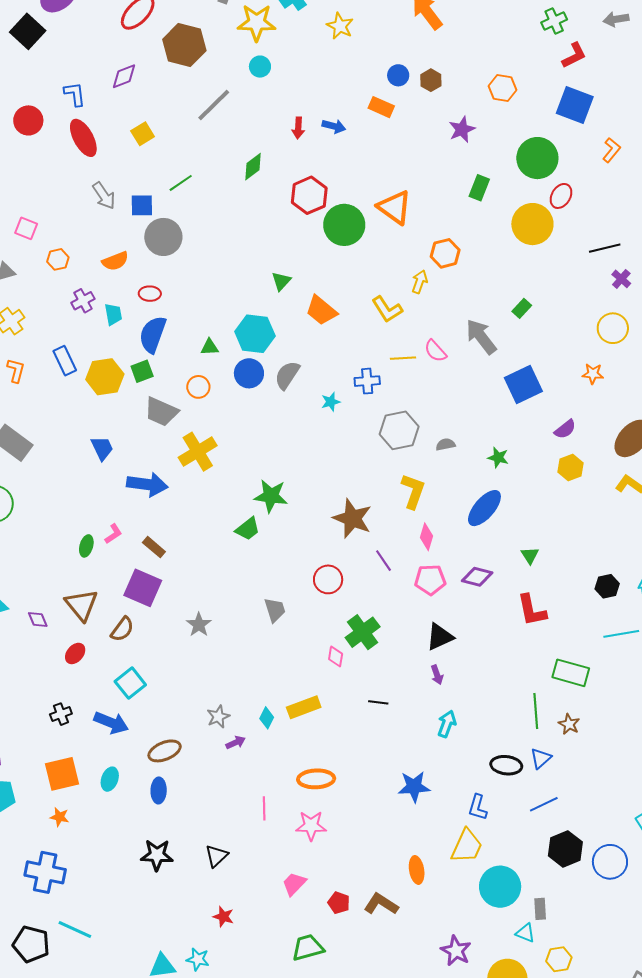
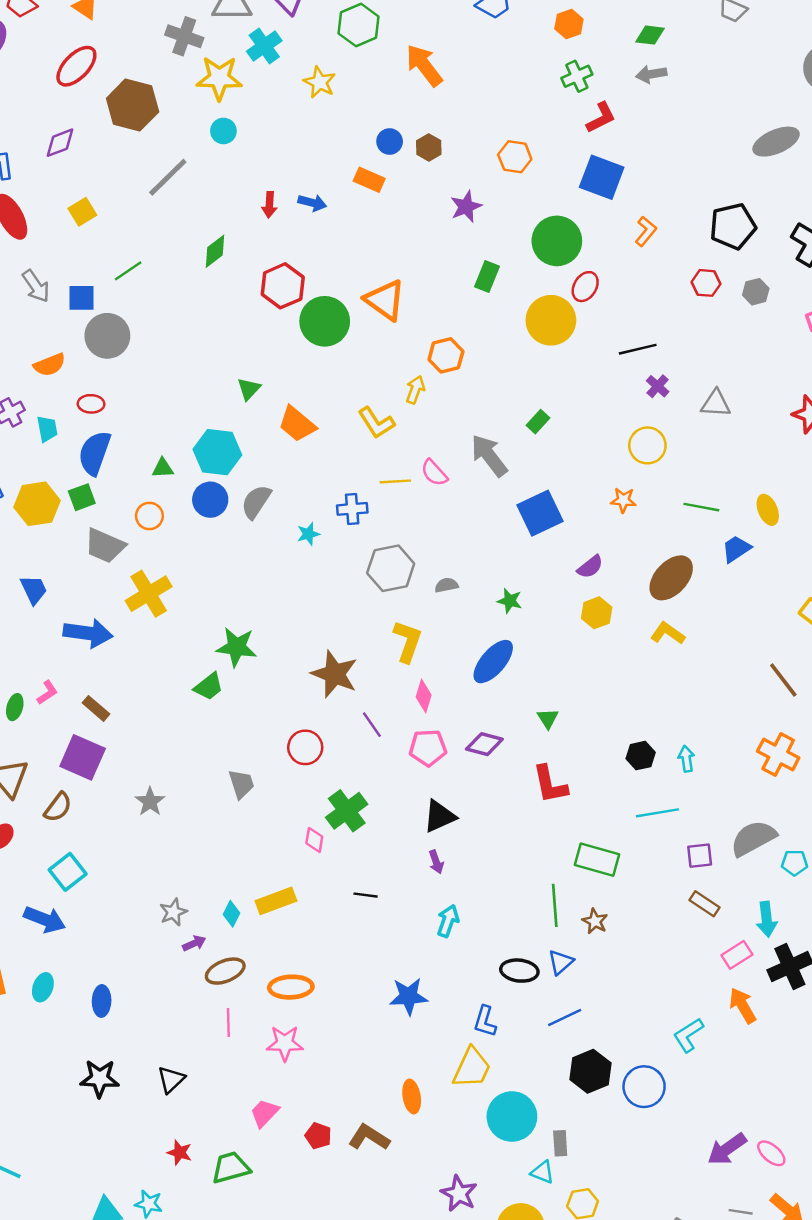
brown ellipse: (165, 751) -> (225, 971), moved
green trapezoid: (308, 948) -> (231, 1168), moved

